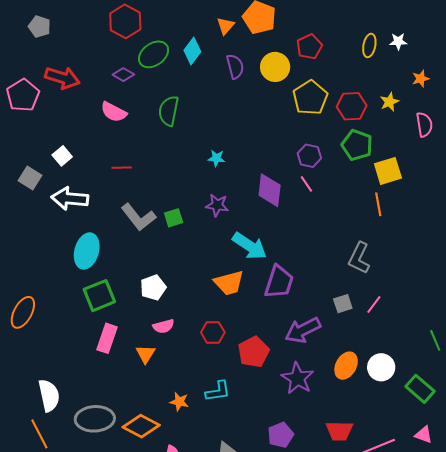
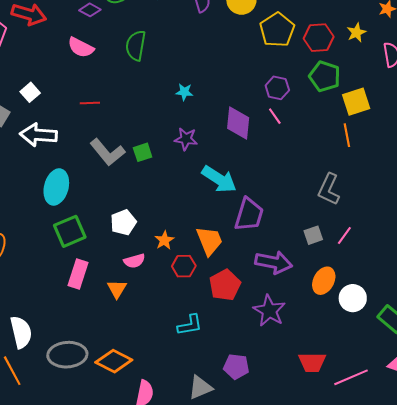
orange trapezoid: (229, 283) -> (209, 241), moved, turned -96
purple arrow: (303, 330) -> (274, 262), turned -141
orange ellipse: (346, 366) -> (324, 281), moved
orange star: (179, 402) -> (164, 240), moved, turned 30
purple pentagon: (281, 435) -> (236, 367), moved, turned 30

